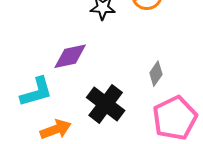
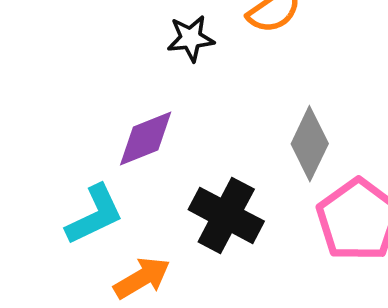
gray diamond: (156, 74) -> (310, 144), size x1.5

